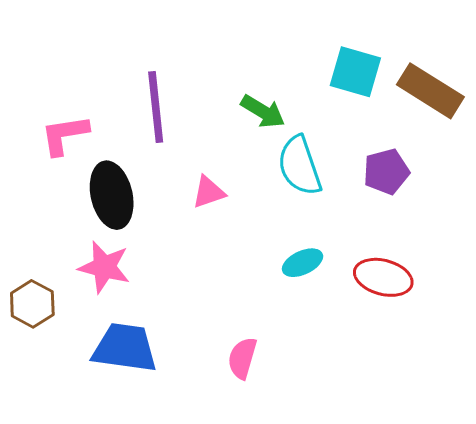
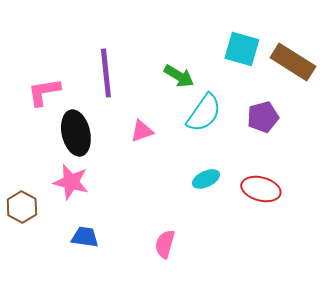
cyan semicircle: (300, 166) -> (204, 113), turned -126
blue trapezoid: (125, 348) -> (85, 237), size x0.6

